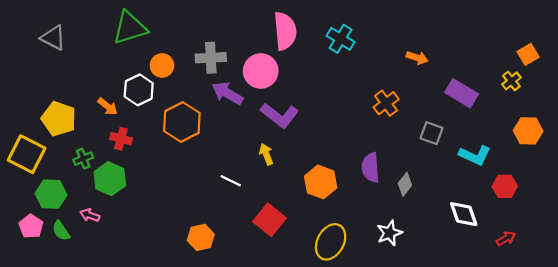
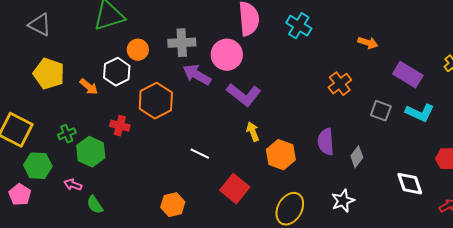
yellow pentagon: (59, 119) -> (49, 74), moved
red cross: (121, 139) -> (120, 126), moved
yellow arrow: (266, 154) -> (253, 132), moved
cyan L-shape: (475, 155) -> (420, 113), moved
green semicircle: (61, 231) -> (95, 205), moved

